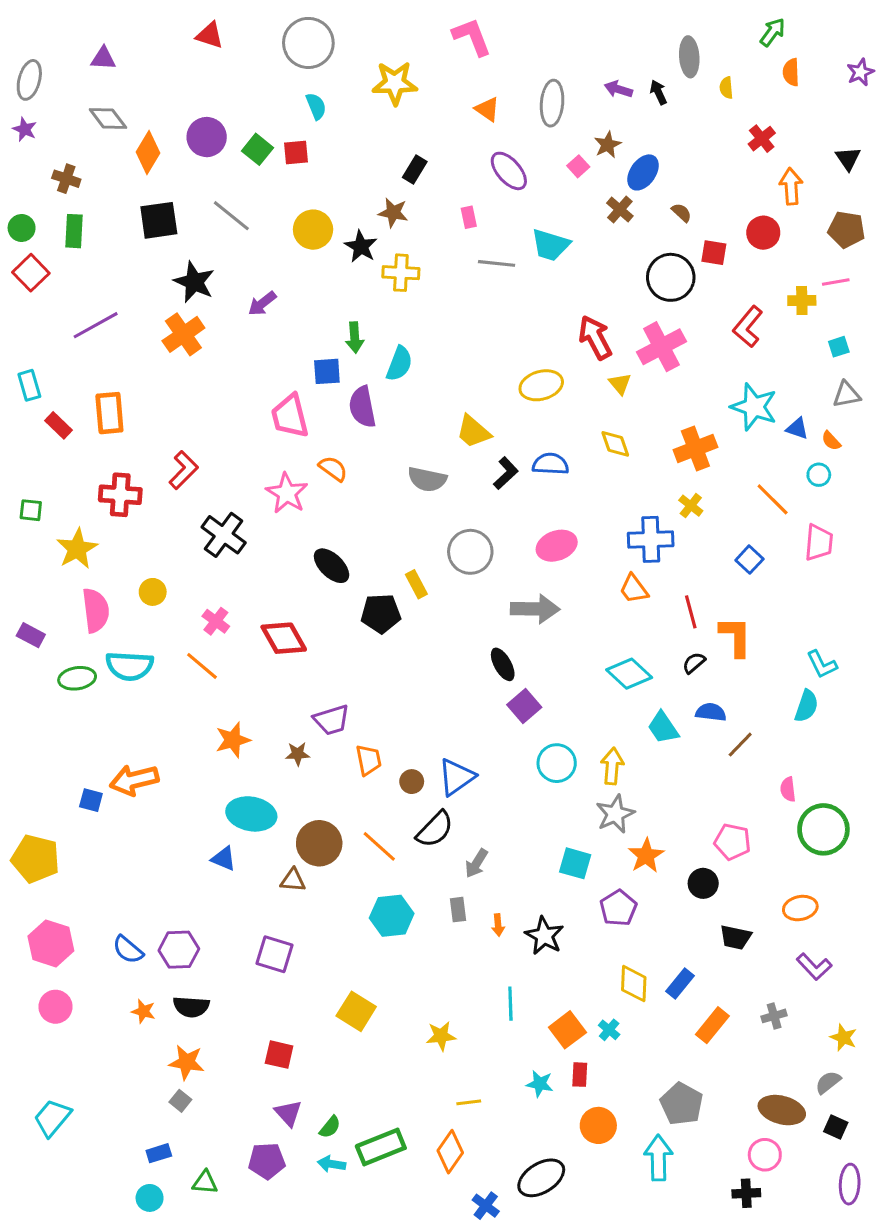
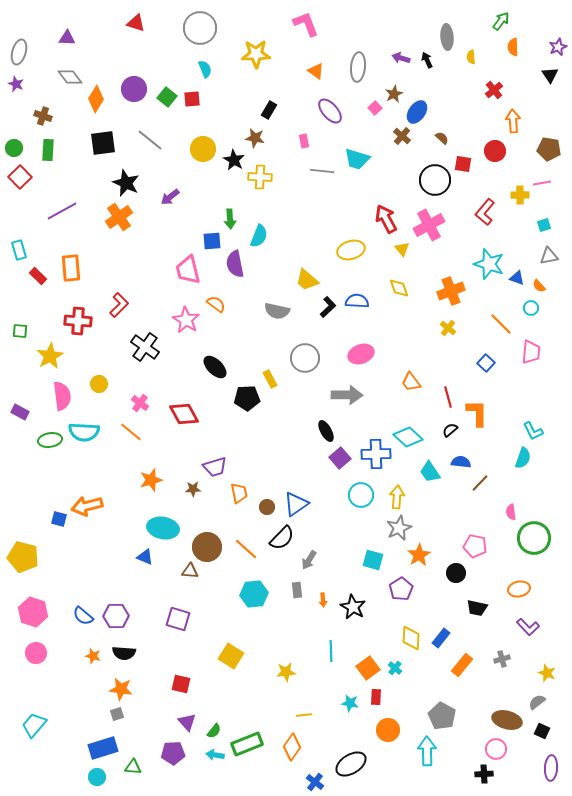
black triangle: (848, 159) -> (550, 75), moved
blue cross: (651, 539) -> (376, 454), moved
gray square: (180, 1101) -> (117, 714), turned 32
blue rectangle: (159, 1153) -> (103, 748), size x1.8

